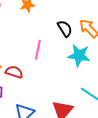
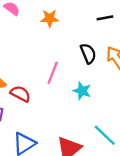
cyan star: (79, 55) -> (82, 91), moved, size x0.7

